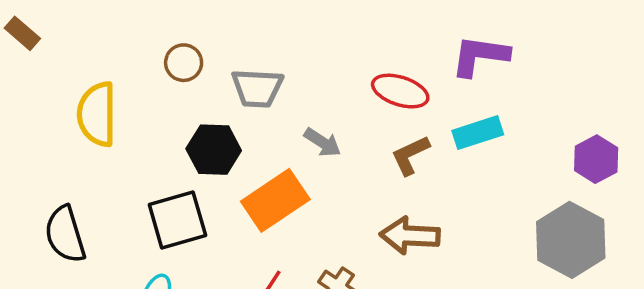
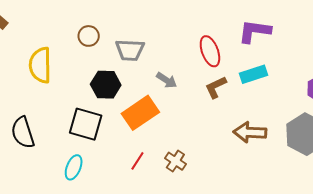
red ellipse: (400, 91) -> (210, 51), turned 52
black square: (177, 220) -> (86, 124), turned 32
brown arrow: (410, 236) -> (250, 132), moved

